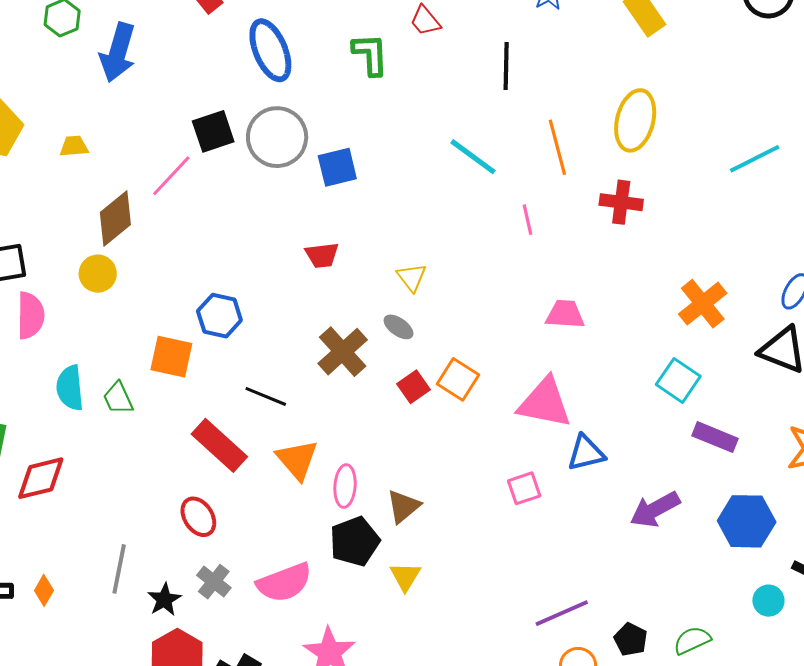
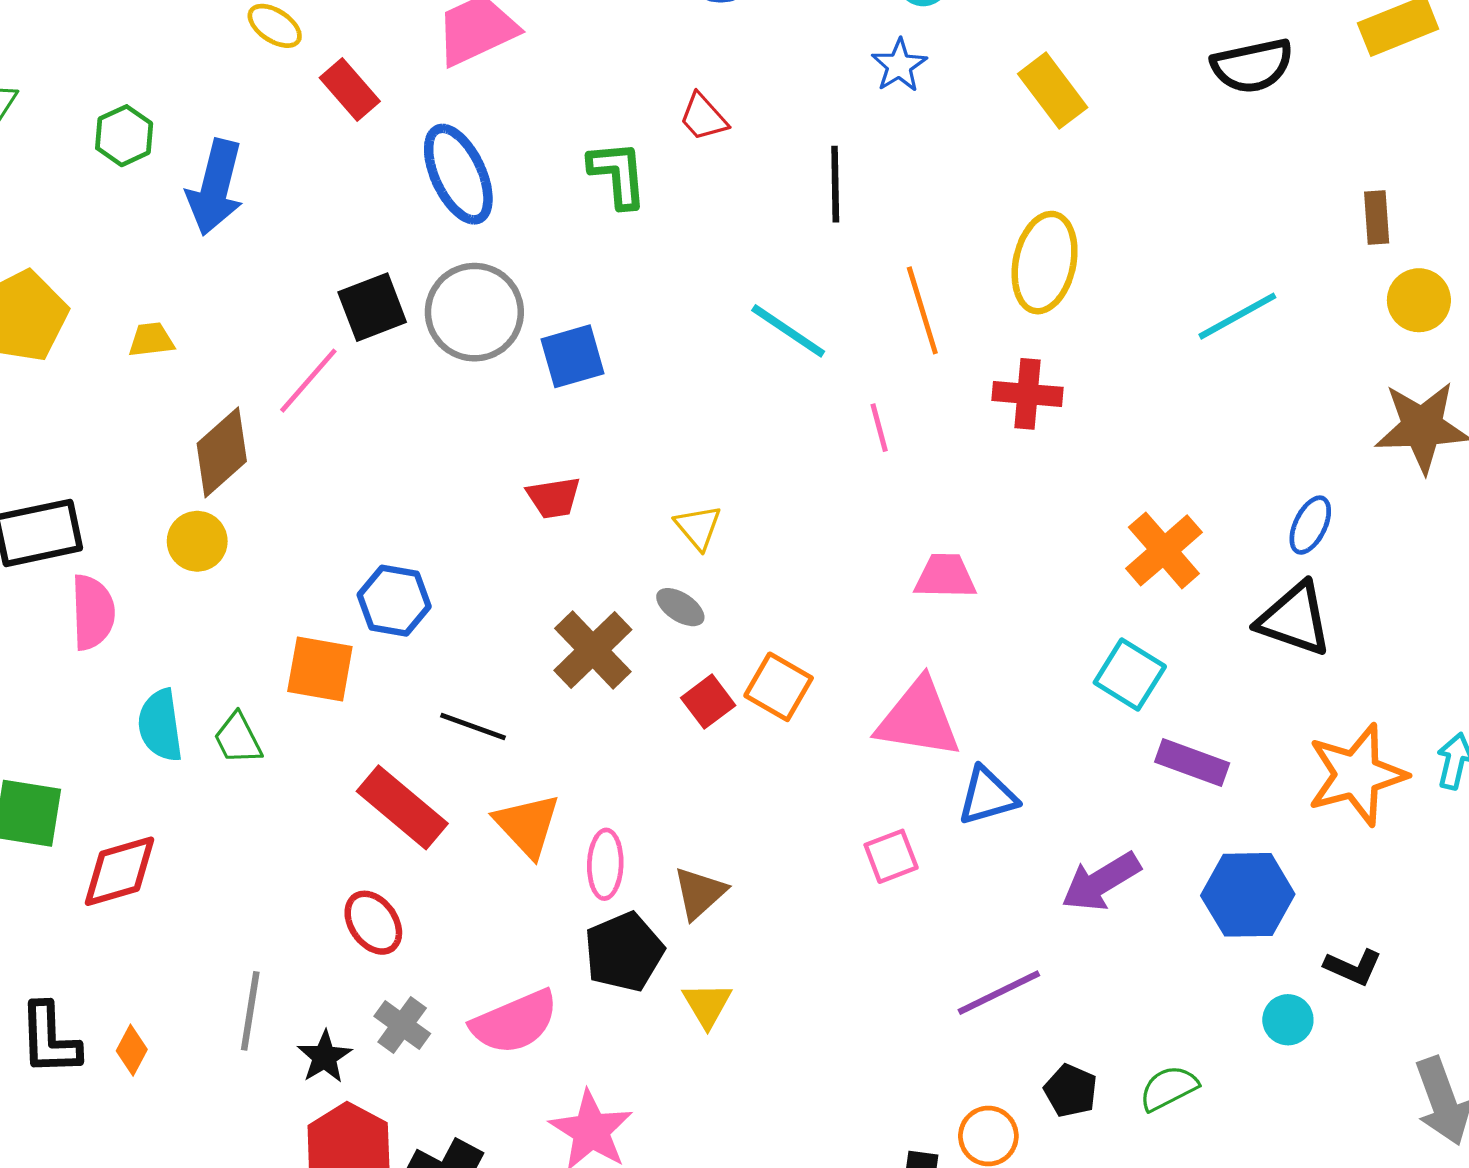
purple line: (562, 613) -> (999, 993), moved

